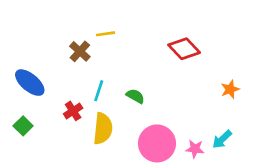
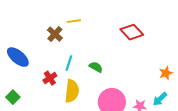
orange star: (230, 89) -> (166, 73), moved
green square: (23, 126) -> (13, 97), moved

